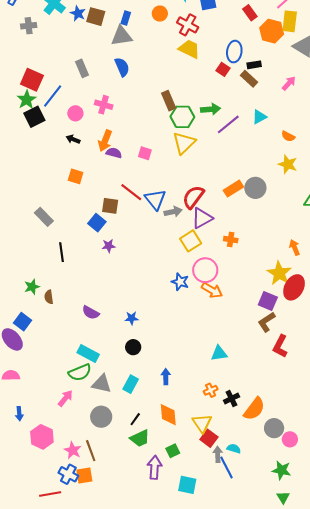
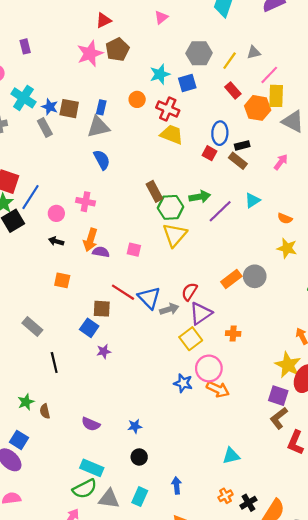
gray rectangle: (82, 68) -> (45, 127), moved
red semicircle: (193, 197) -> (189, 292), size x0.7

